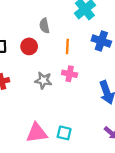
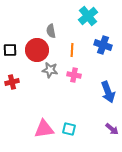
red circle: (29, 46) -> (37, 50), size x1.5
gray star: (43, 80) -> (50, 70), moved

